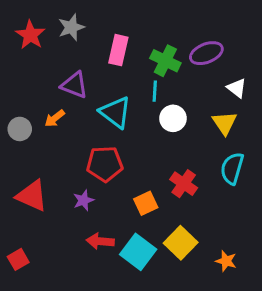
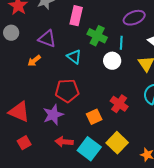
green cross: (165, 61) -> (97, 36), moved
cyan line: (155, 91) -> (121, 43), moved
cyan triangle: (115, 112) -> (74, 57), size x0.7
gray circle: (20, 129) -> (11, 33), moved
purple star: (83, 200) -> (53, 115), size x1.5
red square: (18, 259) -> (24, 143), moved

